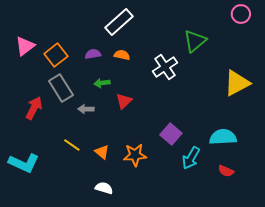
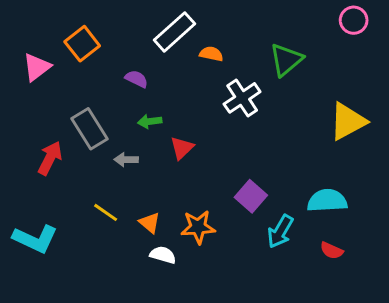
purple semicircle: (93, 54) -> (136, 79), turned 35
orange square: (56, 55) -> (82, 44), moved
orange semicircle: (122, 55) -> (211, 54), moved
white semicircle: (104, 188) -> (163, 255), moved

